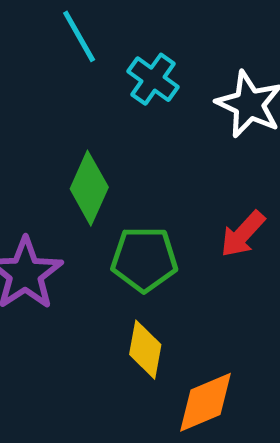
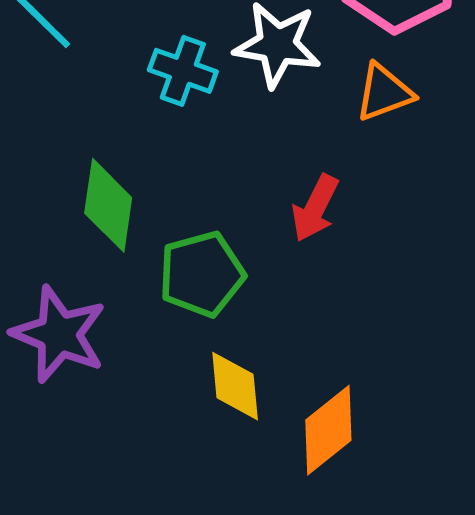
cyan cross: (153, 79) -> (183, 71), moved

